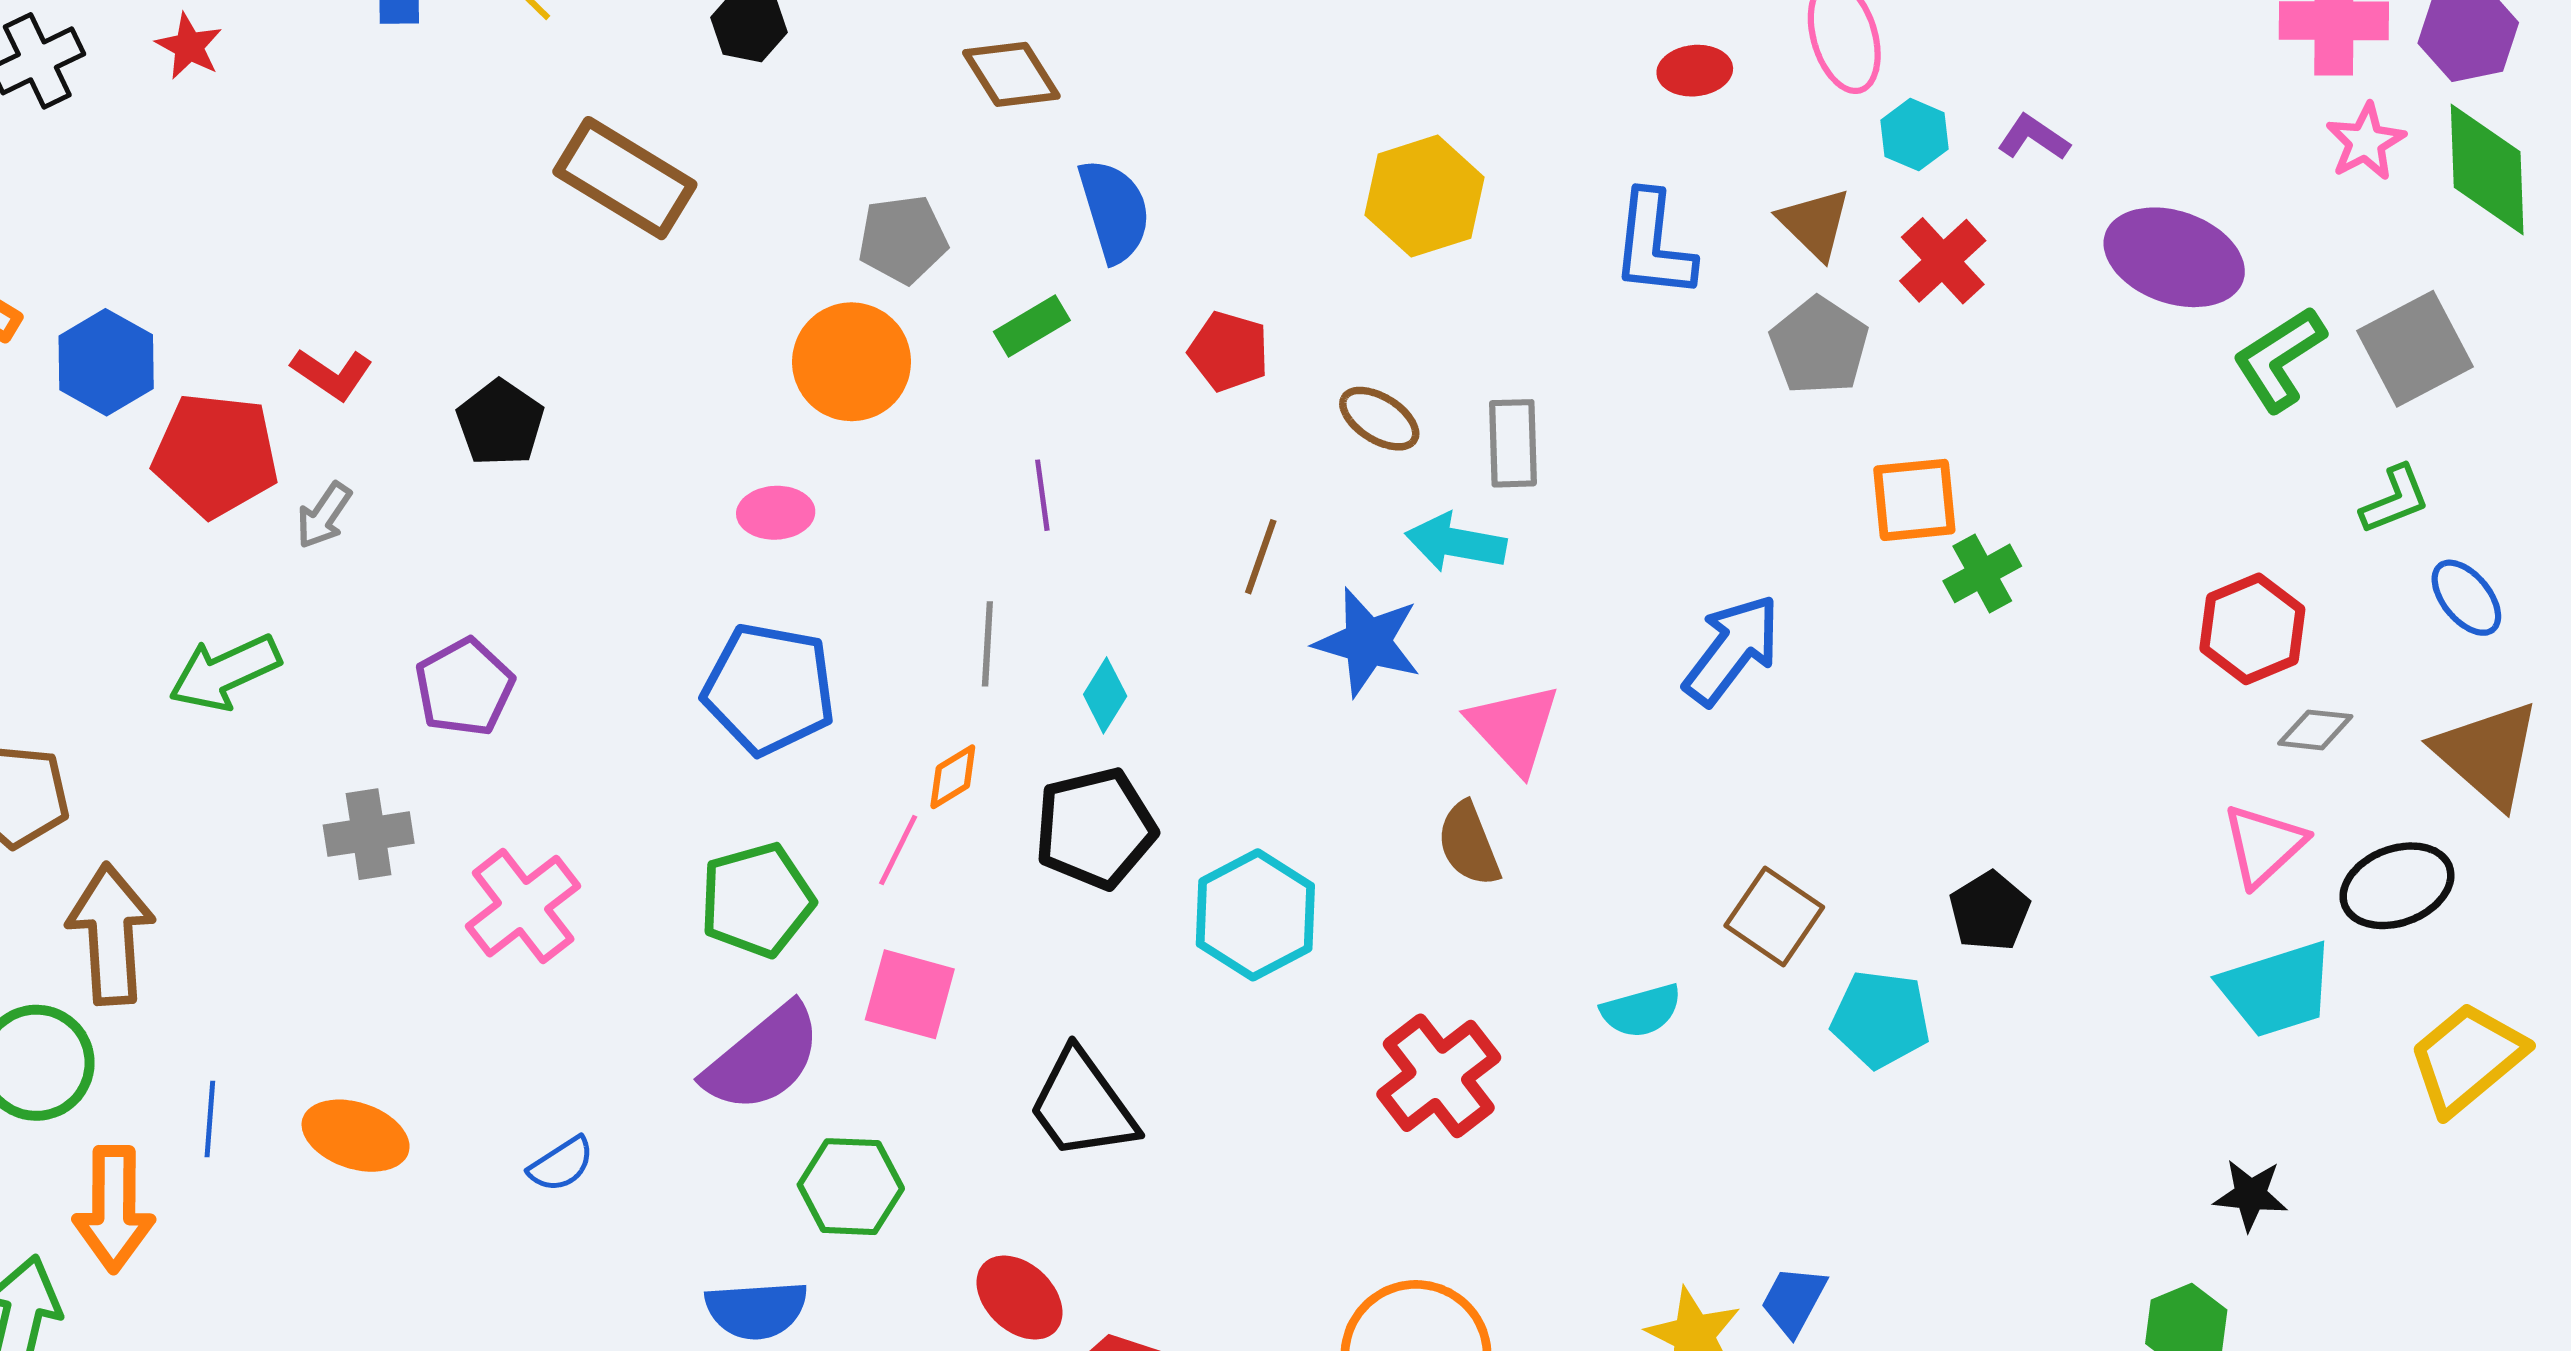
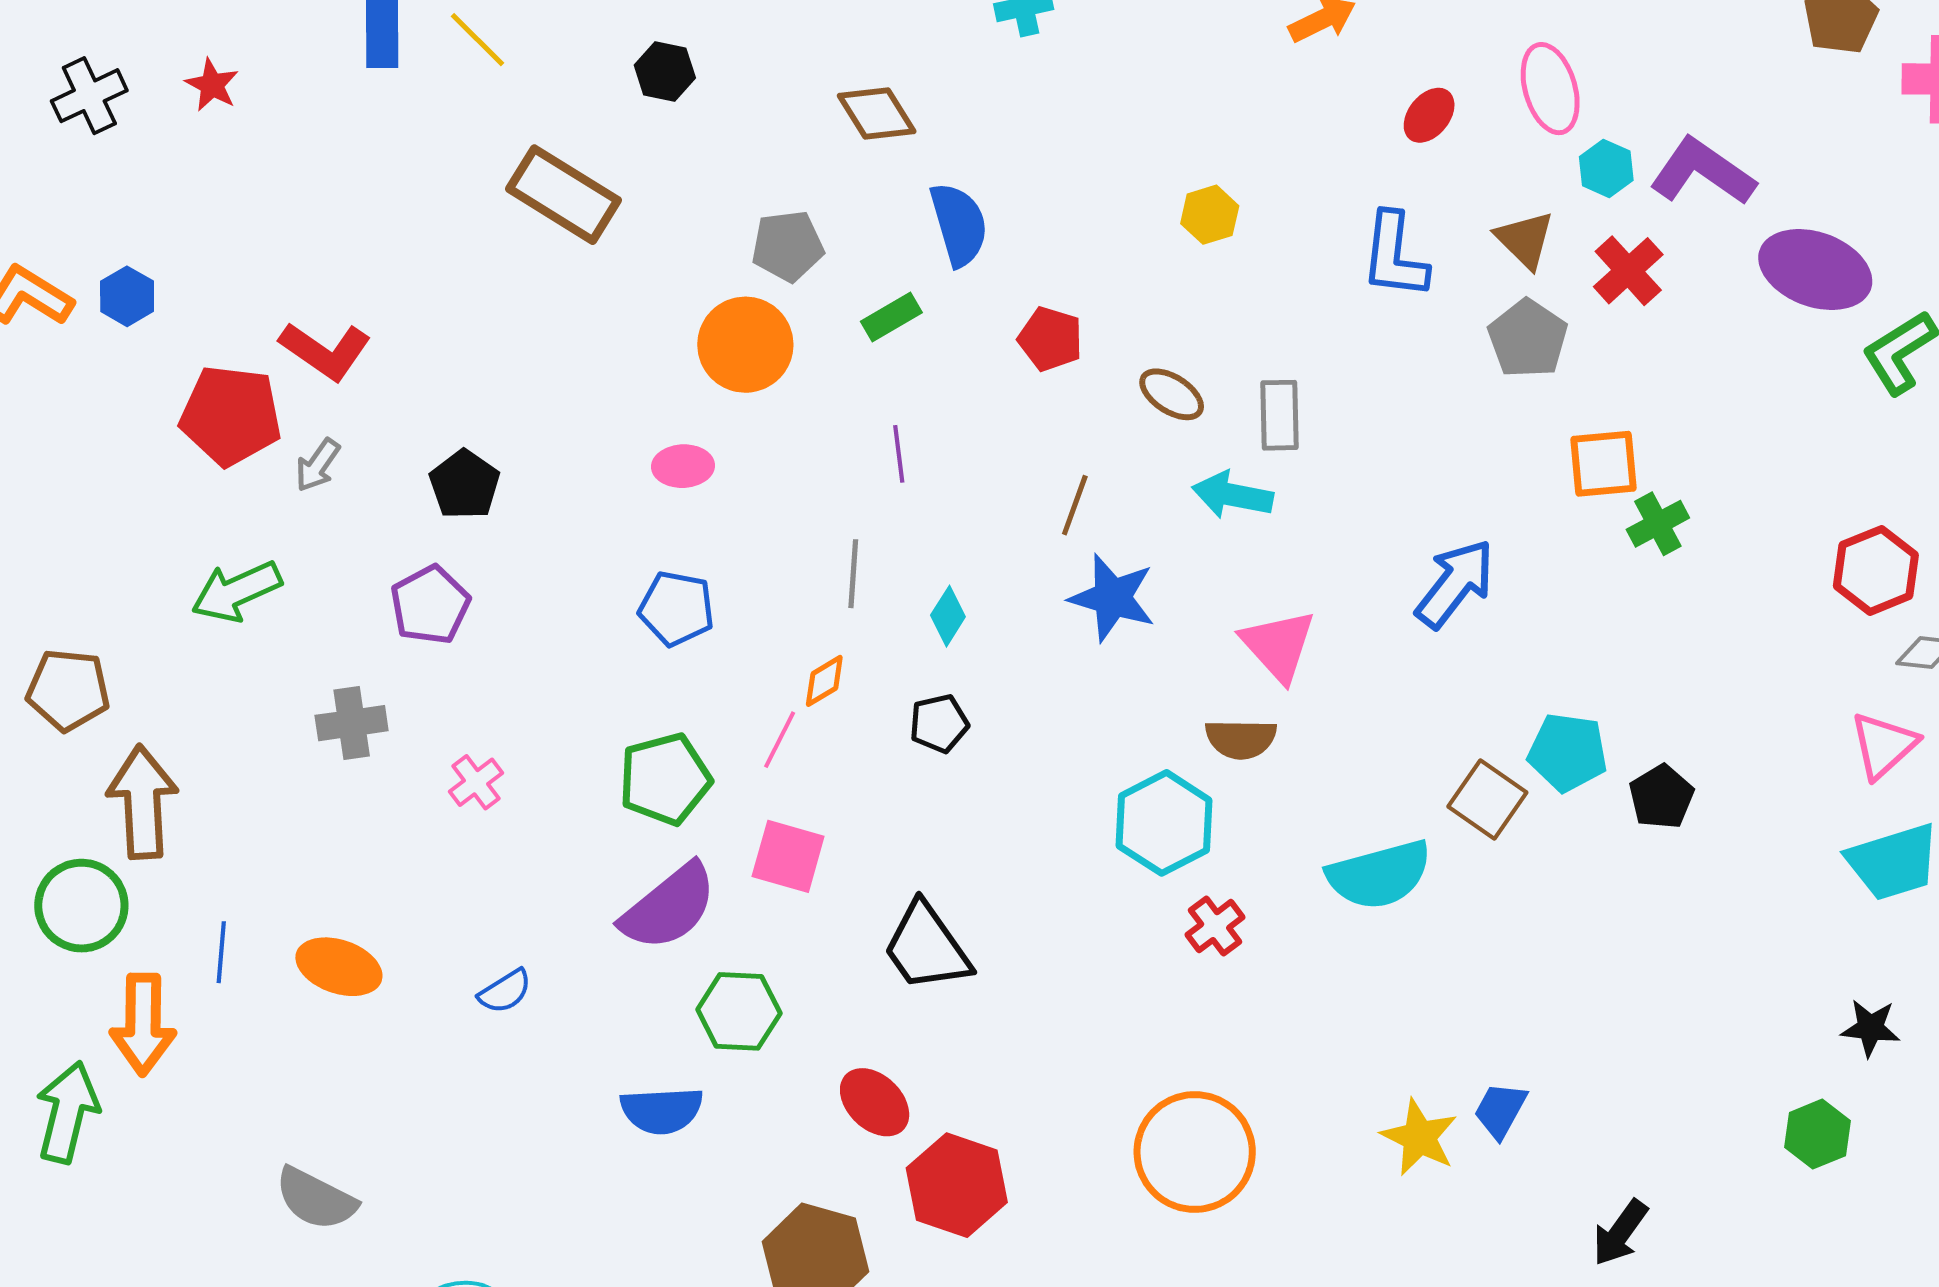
red ellipse: (1695, 71) -> (1429, 115), turned -46
purple L-shape: (2034, 138) -> (1702, 172), size x1.8
yellow hexagon: (1425, 196) -> (1210, 215), size x0.6
blue hexagon: (106, 362) -> (127, 296), moved, size x0.7
red L-shape: (332, 374) -> (325, 351), size x1.4
black pentagon: (500, 423) -> (465, 485), moved
blue star: (1368, 642) -> (1112, 598), moved
blue pentagon: (769, 689) -> (676, 608), size x0.7
black pentagon: (1095, 828) -> (939, 723), size x0.6
brown semicircle: (1469, 844) -> (1241, 739), turned -68
pink cross: (523, 906) -> (476, 782), size x0.6
cyan hexagon: (1255, 915) -> (1164, 823), moved
cyan semicircle: (1641, 1011) -> (1379, 875), size x1.6
cyan pentagon: (1881, 1019) -> (1568, 752), moved
red cross: (1439, 1076) -> (1215, 926), size x0.6

